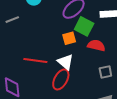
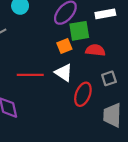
green square: (84, 26) -> (79, 31), turned -30
red ellipse: (61, 79) -> (83, 94), moved

